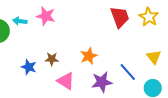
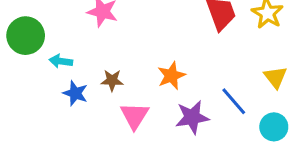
cyan arrow: (20, 21) -> (61, 61), moved
pink triangle: (66, 81) -> (135, 116), turned 30

